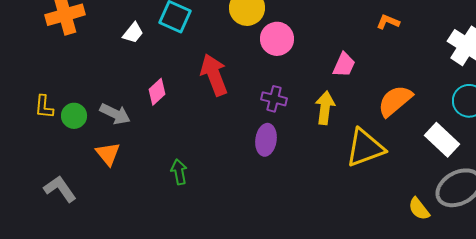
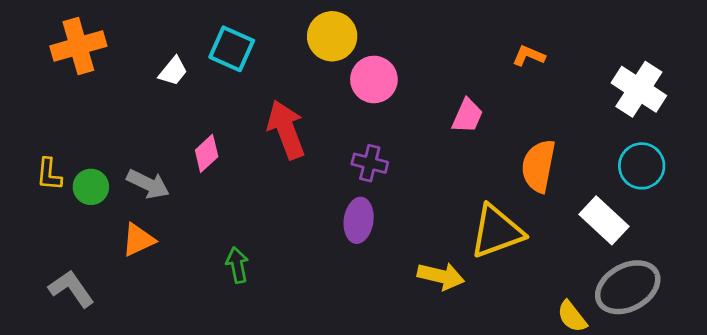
orange semicircle: (395, 101) -> (538, 166), turned -39
yellow arrow: (325, 108) -> (441, 276), moved, turned 96
orange triangle: (108, 154) -> (138, 240), turned 44

